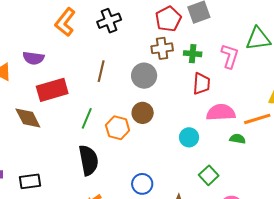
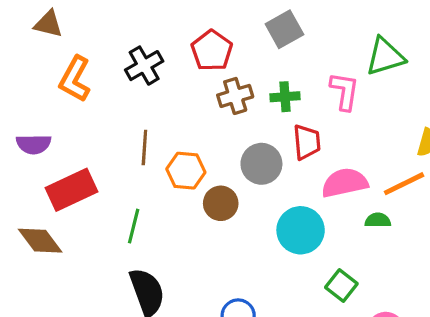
red pentagon: (168, 19) -> (212, 51), moved
gray circle: (144, 76) -> (261, 164), moved
orange hexagon: (118, 128) -> (186, 171), moved
cyan circle: (189, 137) -> (301, 230), size x1.5

